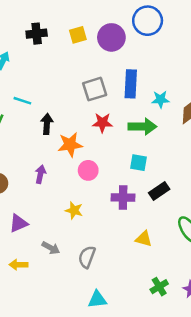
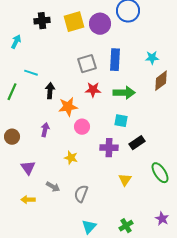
yellow square: (78, 35) -> (74, 22), size x1.5
cyan star: (160, 99) -> (152, 58), moved
purple triangle: (18, 223) -> (28, 168), turned -42
yellow triangle: (144, 239) -> (125, 180), turned 48
green cross: (159, 287) -> (126, 226), moved
cyan triangle: (97, 299) -> (89, 227), turned -42

